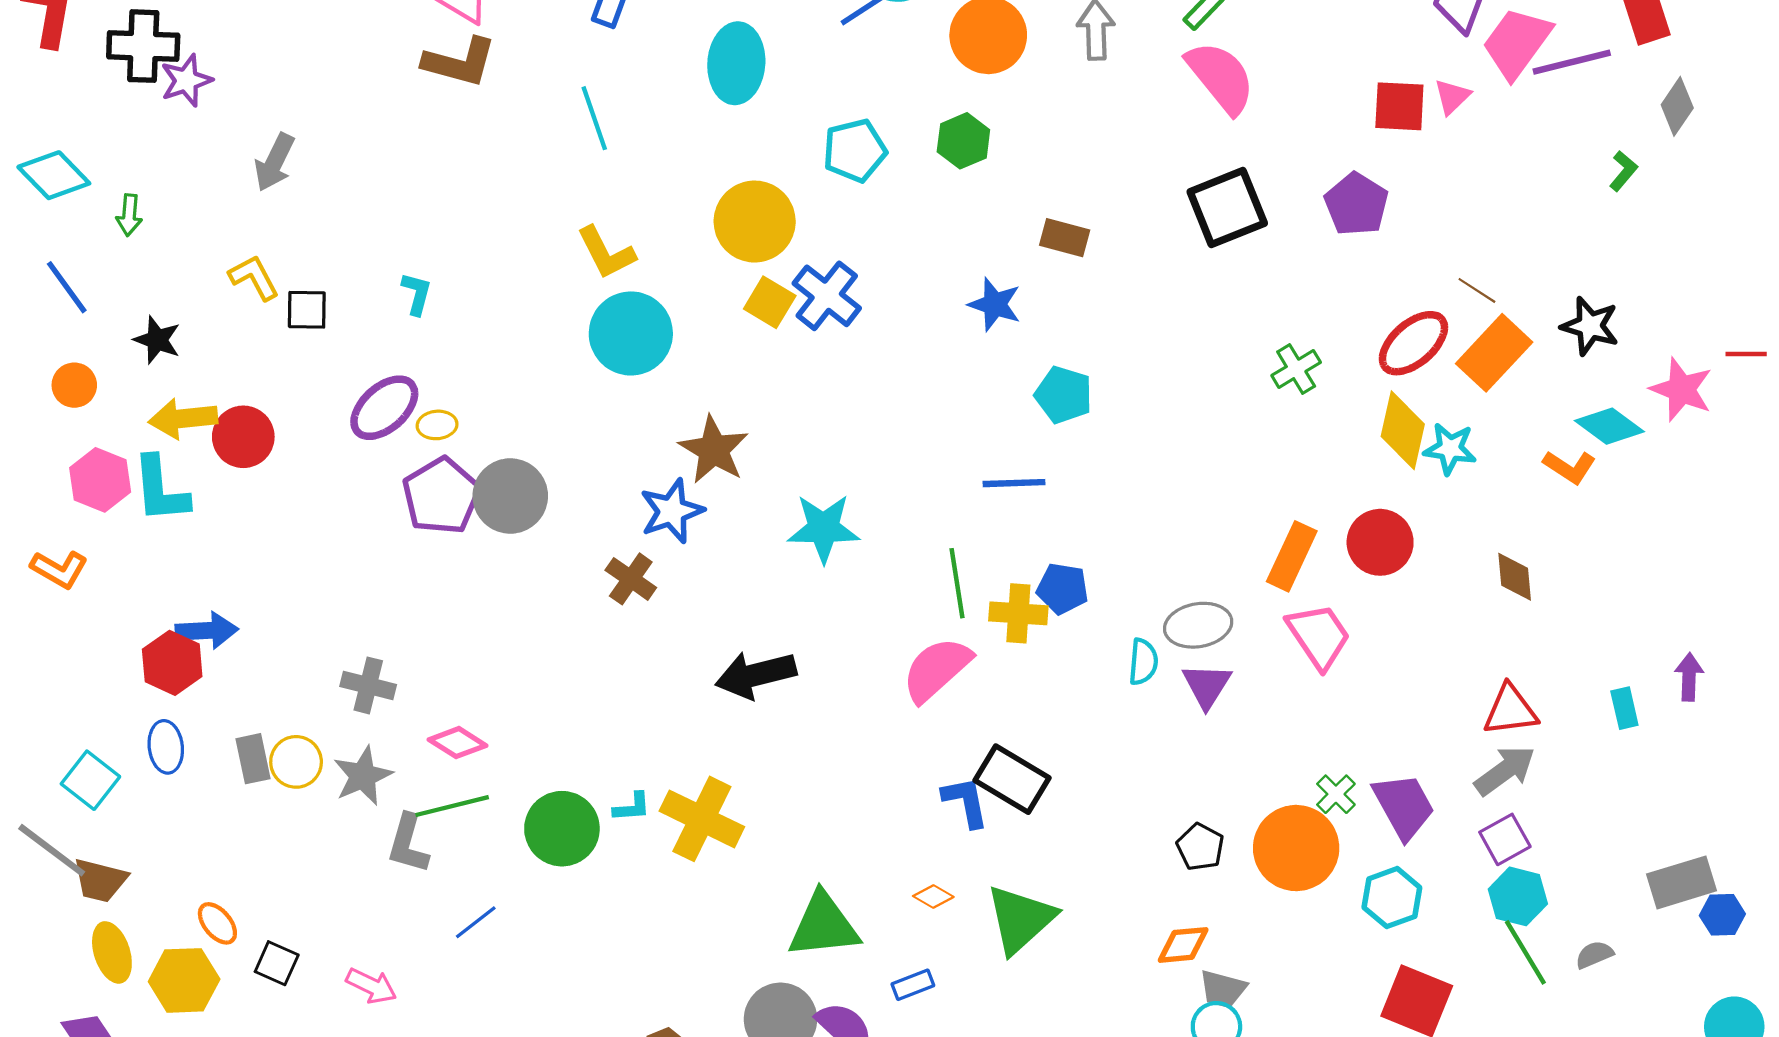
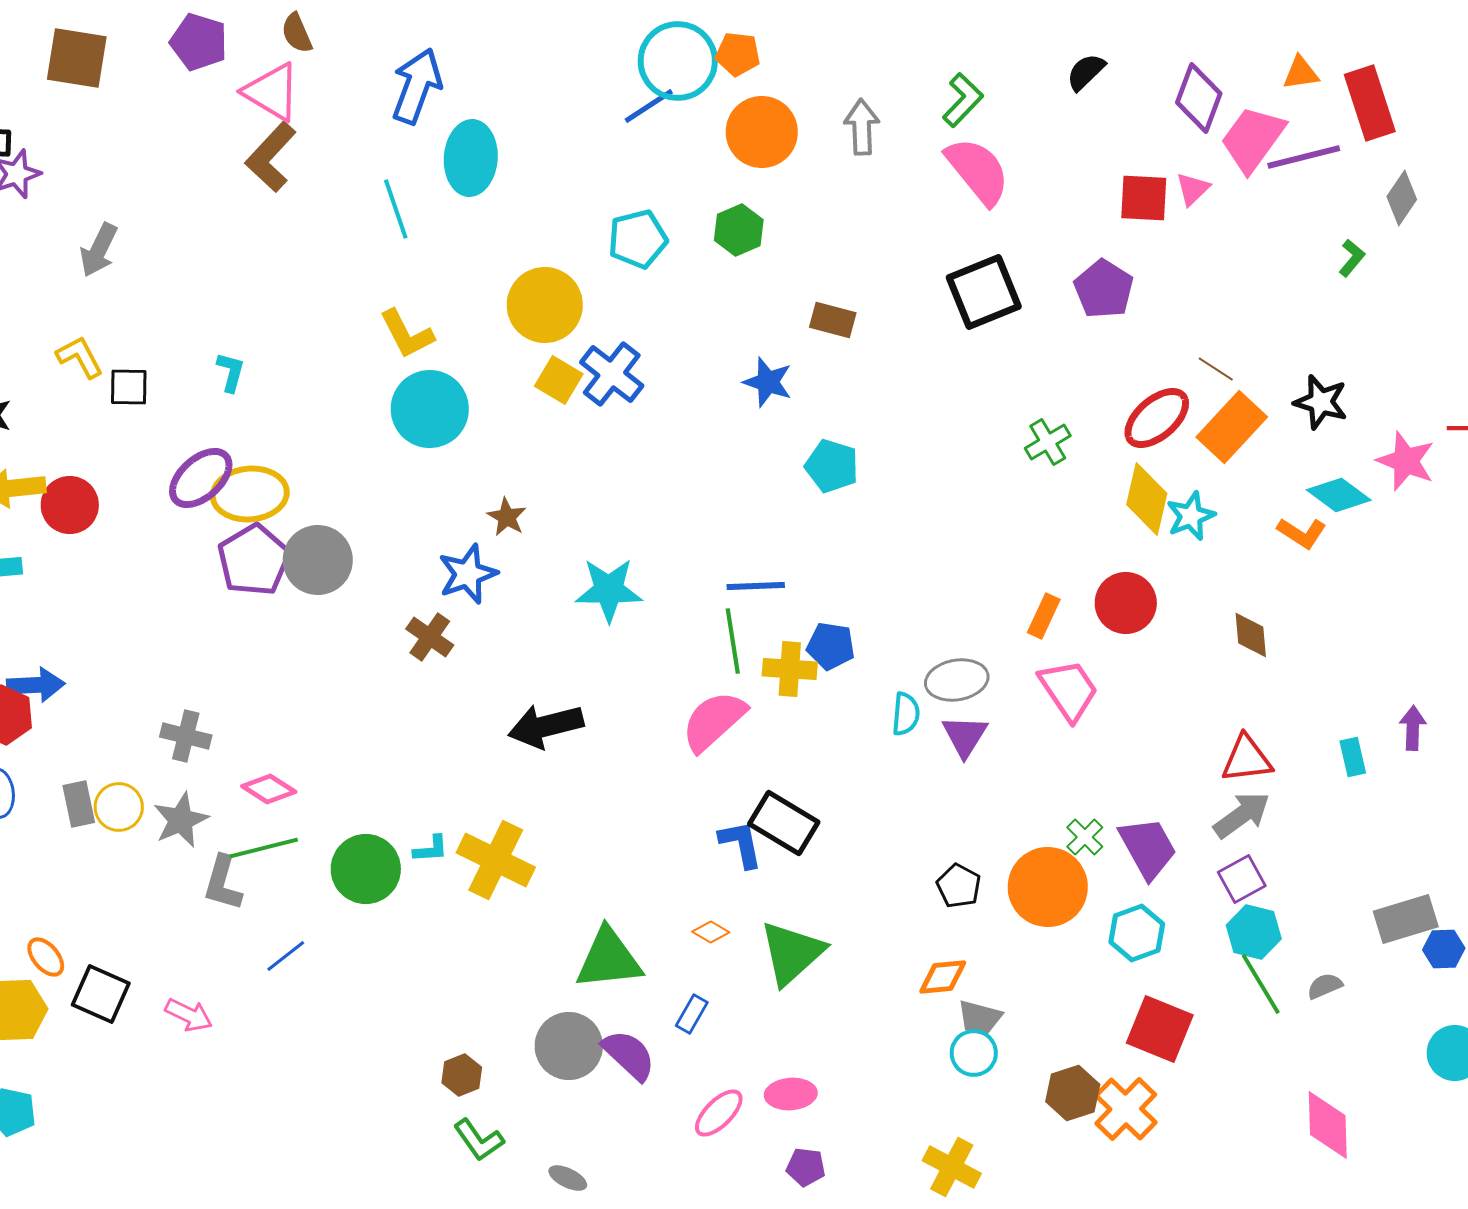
brown L-shape: (460, 62) -> (271, 157), turned 118
cyan ellipse: (736, 63) -> (471, 158), moved
yellow ellipse: (437, 425) -> (250, 494), size x2.0
cyan star: (1450, 449) -> (1191, 516), turned -30
brown star: (714, 450) -> (507, 517), size x0.6
blue line: (1014, 483) -> (756, 586), moved
orange rectangle: (1292, 556) -> (1044, 616), size x0.7
black square: (277, 963) -> (101, 994), size x1.4
blue rectangle: (913, 985) -> (692, 1014), turned -39

